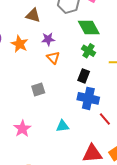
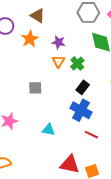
brown triangle: (33, 15) -> (38, 16), moved
green cross: (89, 51) -> (77, 64), moved
red line: (105, 119) -> (91, 135), turned -40

